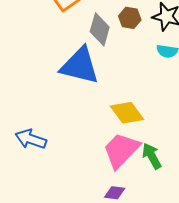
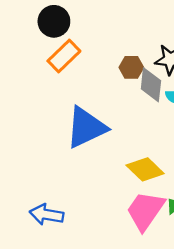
gray diamond: (100, 29) -> (151, 85), moved
blue triangle: (80, 66) -> (86, 127), turned -30

